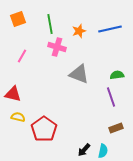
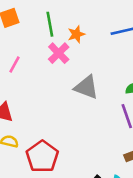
orange star: (79, 31) -> (76, 34), moved
pink cross: (57, 47) -> (59, 53), turned 30

